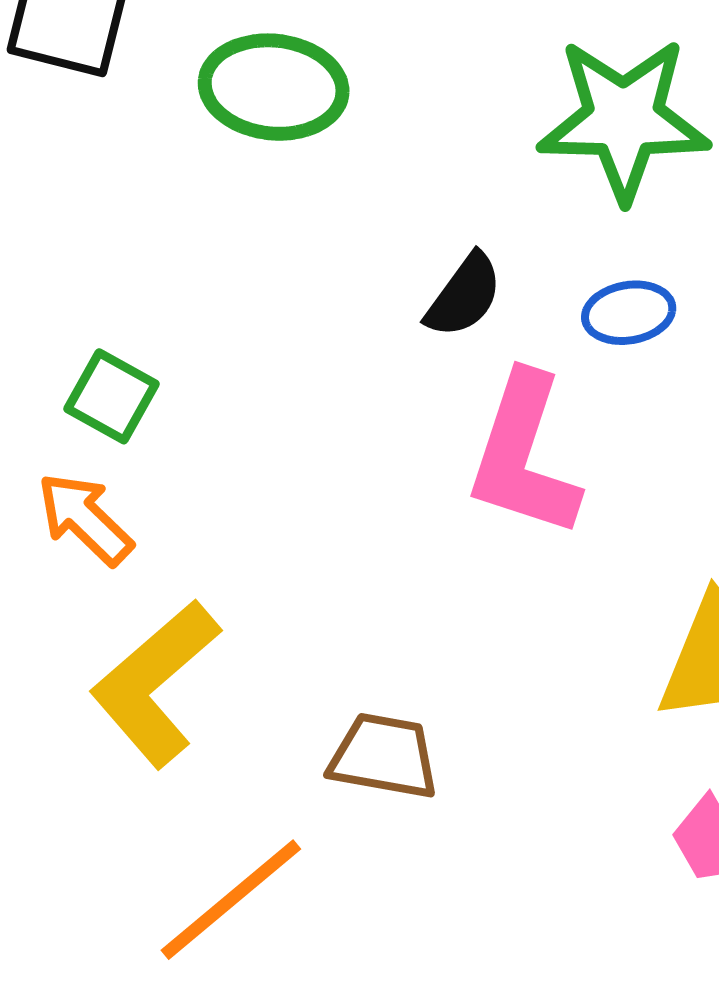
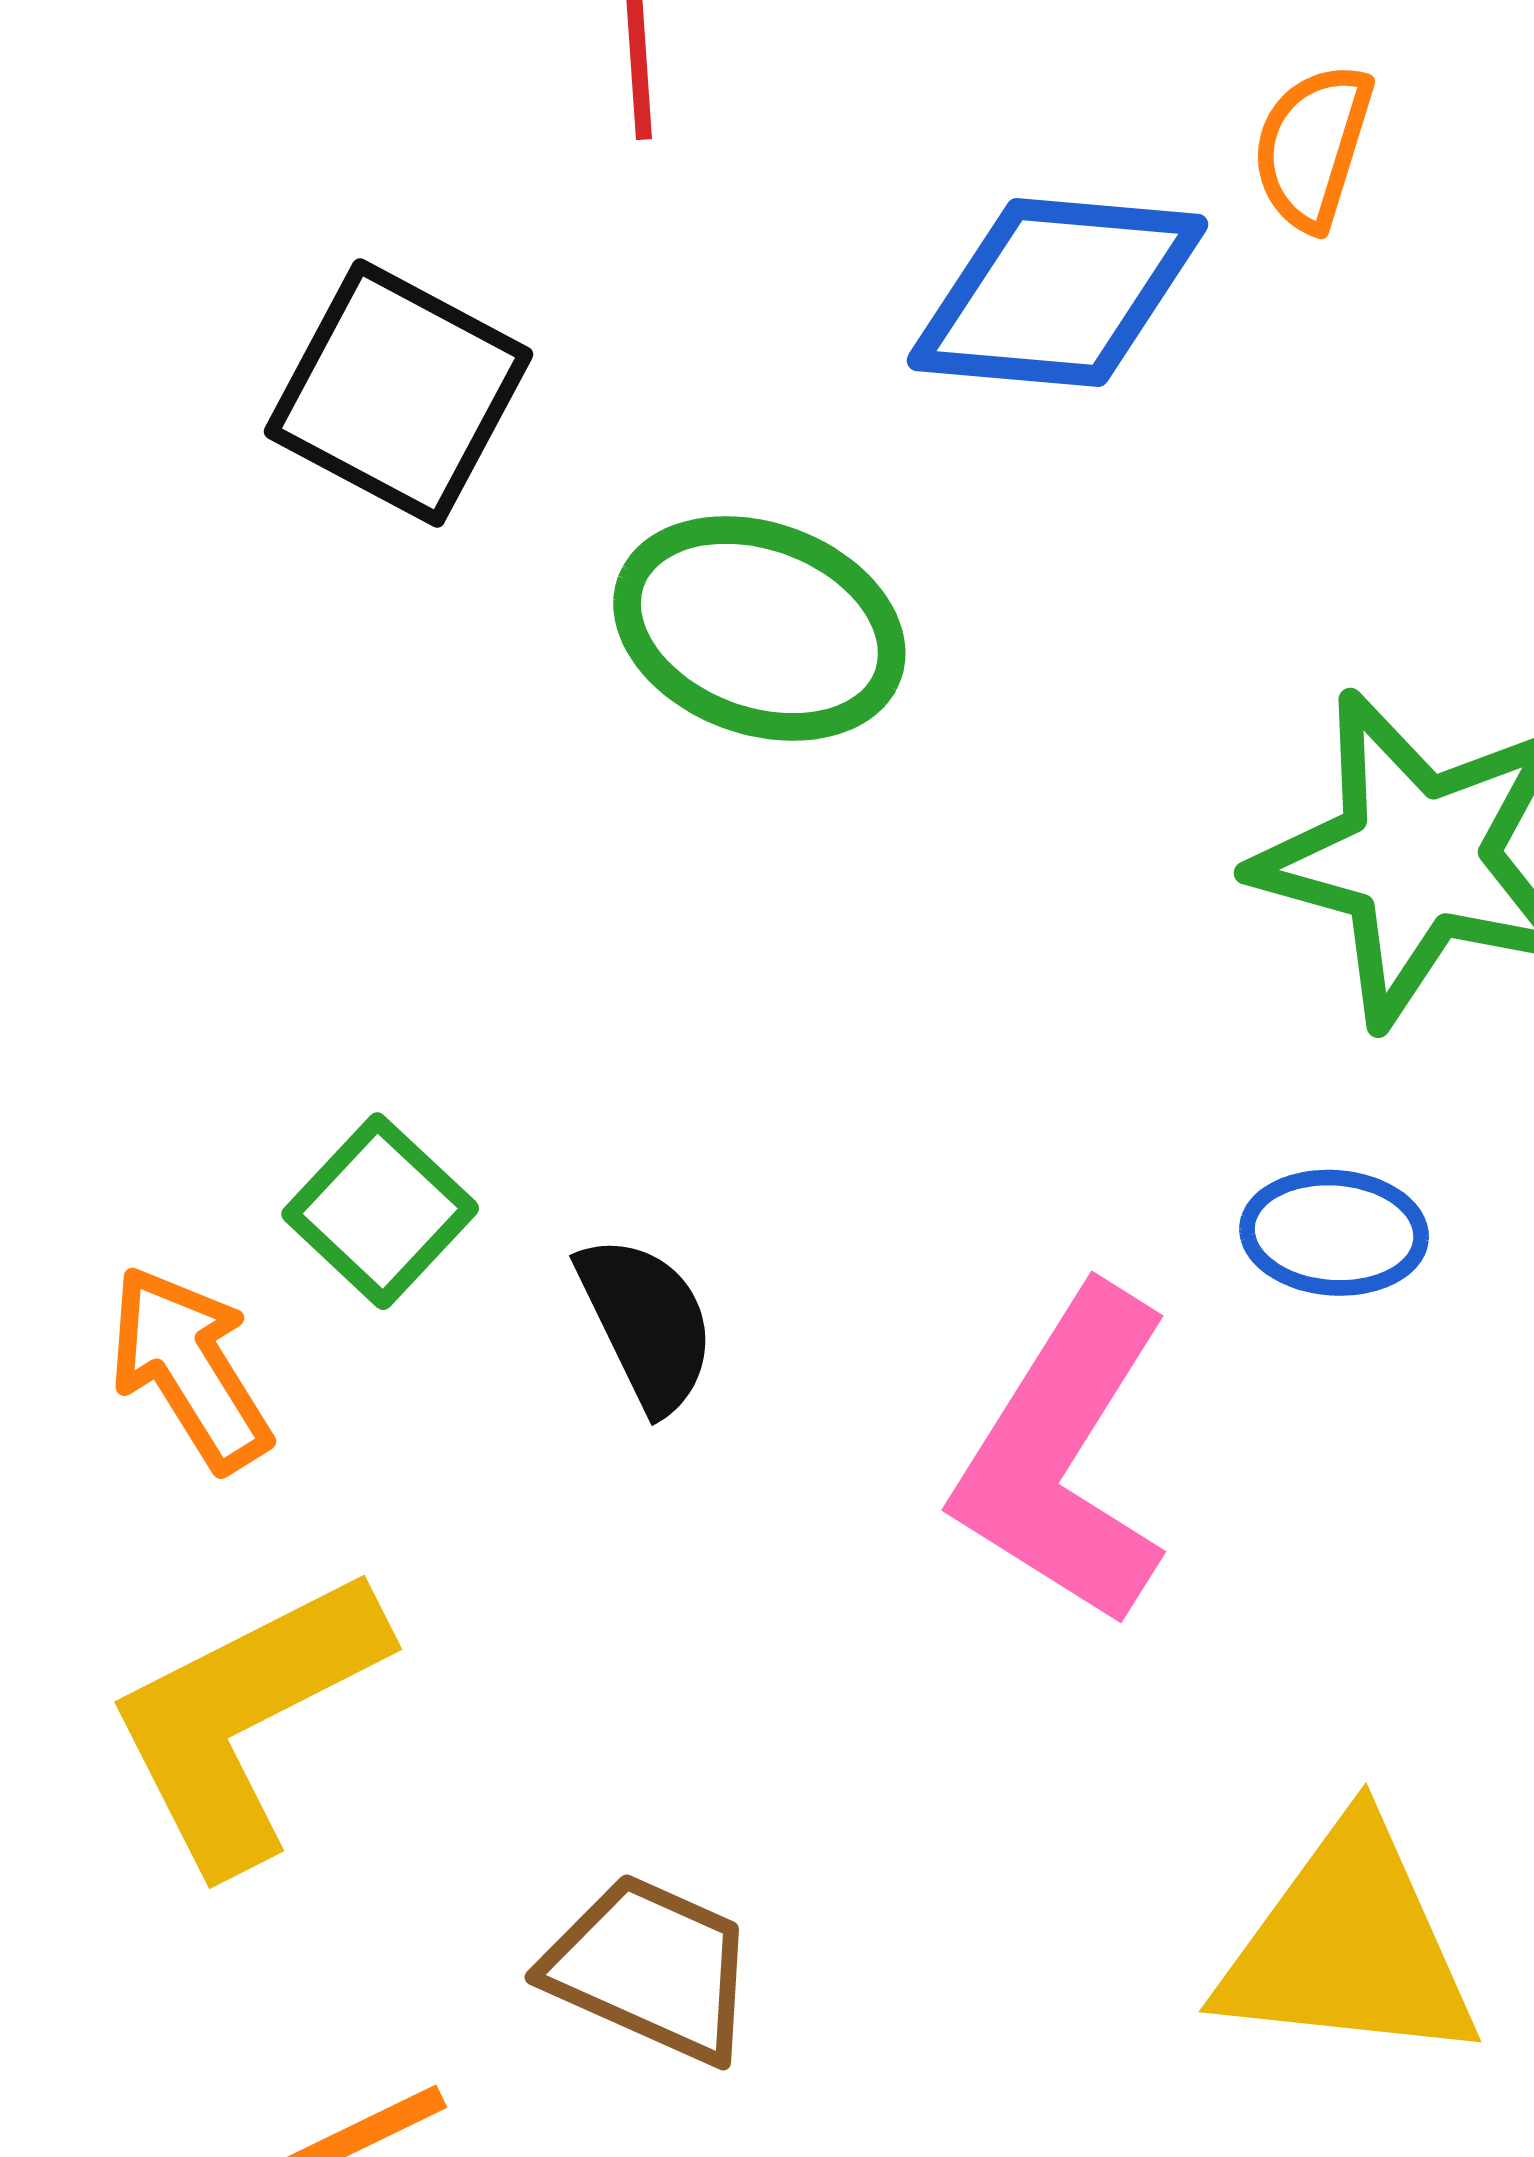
black semicircle: (464, 296) -> (647, 1323), moved, turned -76
green square: (111, 396) -> (380, 1211), moved

